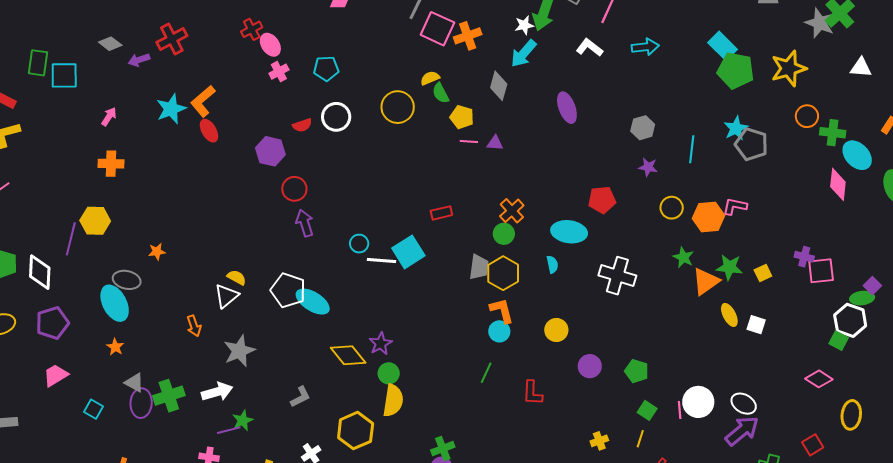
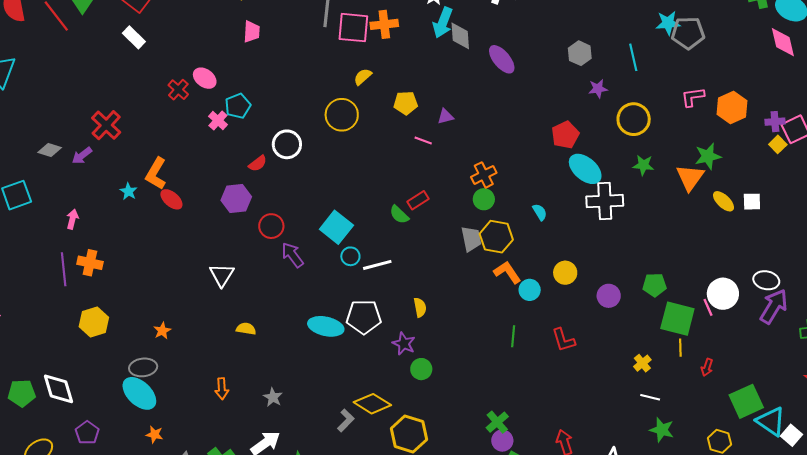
orange cross: (468, 36) -> (384, 24), turned 32
pink ellipse: (270, 45) -> (205, 78), moved
cyan pentagon: (326, 68) -> (238, 106), moved
gray diamond: (499, 86) -> (460, 36), moved
green semicircle: (441, 93) -> (399, 215), moved
cyan star: (171, 109) -> (129, 191), size x0.6
cyan star: (736, 128) -> (668, 23), turned -30
pink line: (469, 142) -> (423, 141), moved, turned 36
orange cross: (111, 164) -> (90, 263), turned 30
yellow circle: (672, 208) -> (634, 119), size x1.4
orange cross: (512, 211) -> (484, 175), turned 35
orange hexagon: (709, 217) -> (732, 108), moved
cyan ellipse: (569, 232) -> (585, 169), moved, turned 52
purple line: (71, 239) -> (64, 269), moved
cyan square: (408, 252) -> (336, 227), moved
green star: (683, 257) -> (643, 165), moved
yellow square: (763, 273) -> (778, 144), moved
white pentagon: (288, 290) -> (364, 317), moved
white triangle: (226, 296) -> (222, 275), moved
purple pentagon: (52, 323) -> (87, 433), size x0.7
orange arrow: (194, 326) -> (222, 389), turned 35
cyan circle: (499, 331) -> (530, 290), moved
gray star: (239, 351) -> (273, 397), size x0.6
yellow diamond: (348, 355) -> (372, 404), moved
yellow semicircle: (393, 401) -> (420, 307), moved, size x0.6
green square: (647, 410) -> (677, 319), size x1.8

